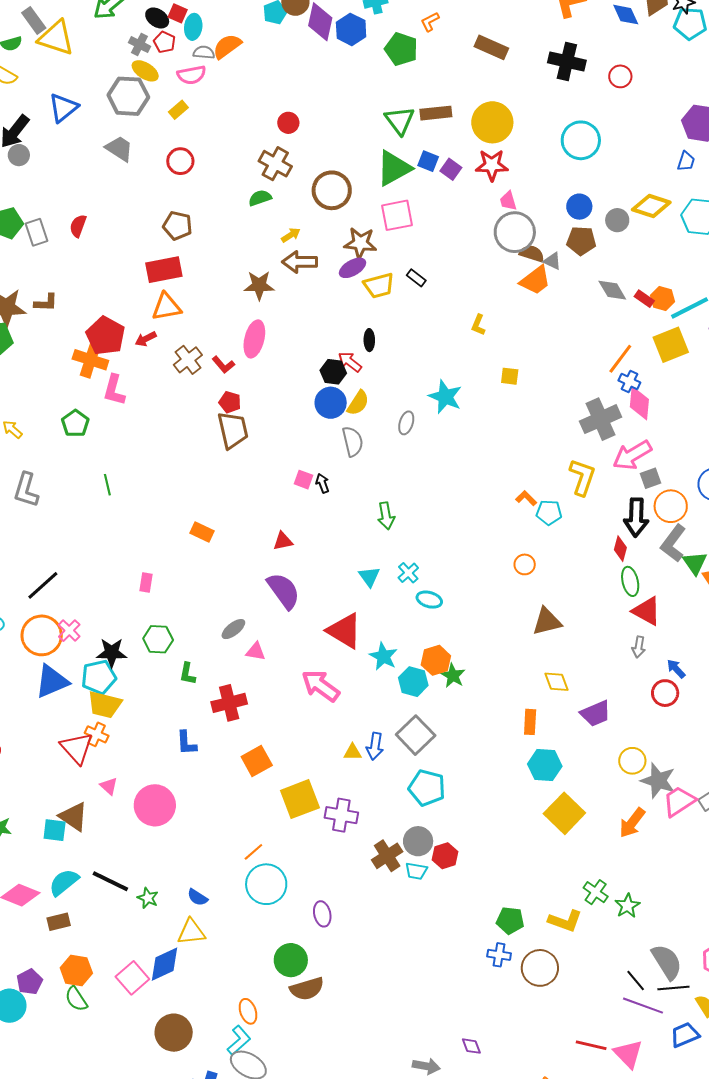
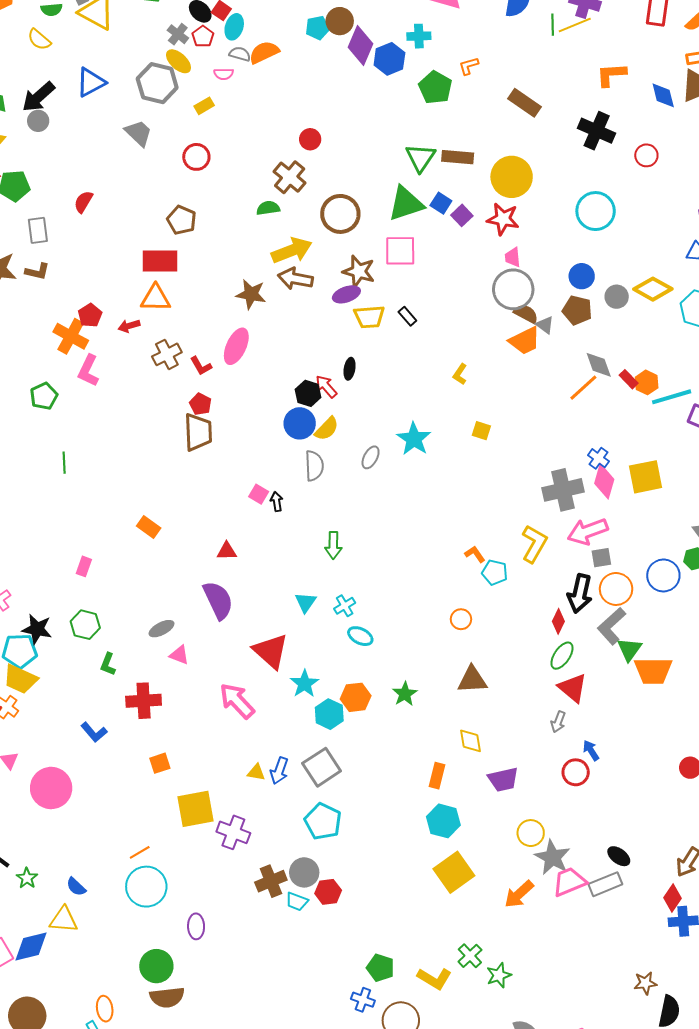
pink semicircle: (192, 75) -> (224, 74), size x0.7
gray rectangle: (37, 232) -> (38, 230), moved
yellow arrow: (291, 235) -> (292, 251), size x2.0
red pentagon: (106, 336) -> (90, 315), size x0.6
yellow square: (671, 345) -> (646, 477), moved
orange line: (620, 359) -> (583, 388), moved
green ellipse: (630, 581) -> (562, 656), turned 36
green star: (453, 676) -> (405, 694), moved
blue L-shape: (186, 743) -> (94, 732), turned -48
orange square: (257, 761) -> (160, 763), size x0.7

